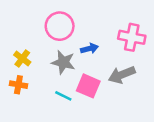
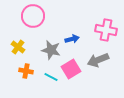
pink circle: (60, 26) -> (33, 16), moved
orange cross: (18, 85) -> (26, 71), moved
pink square: (88, 86) -> (71, 69), turned 36

